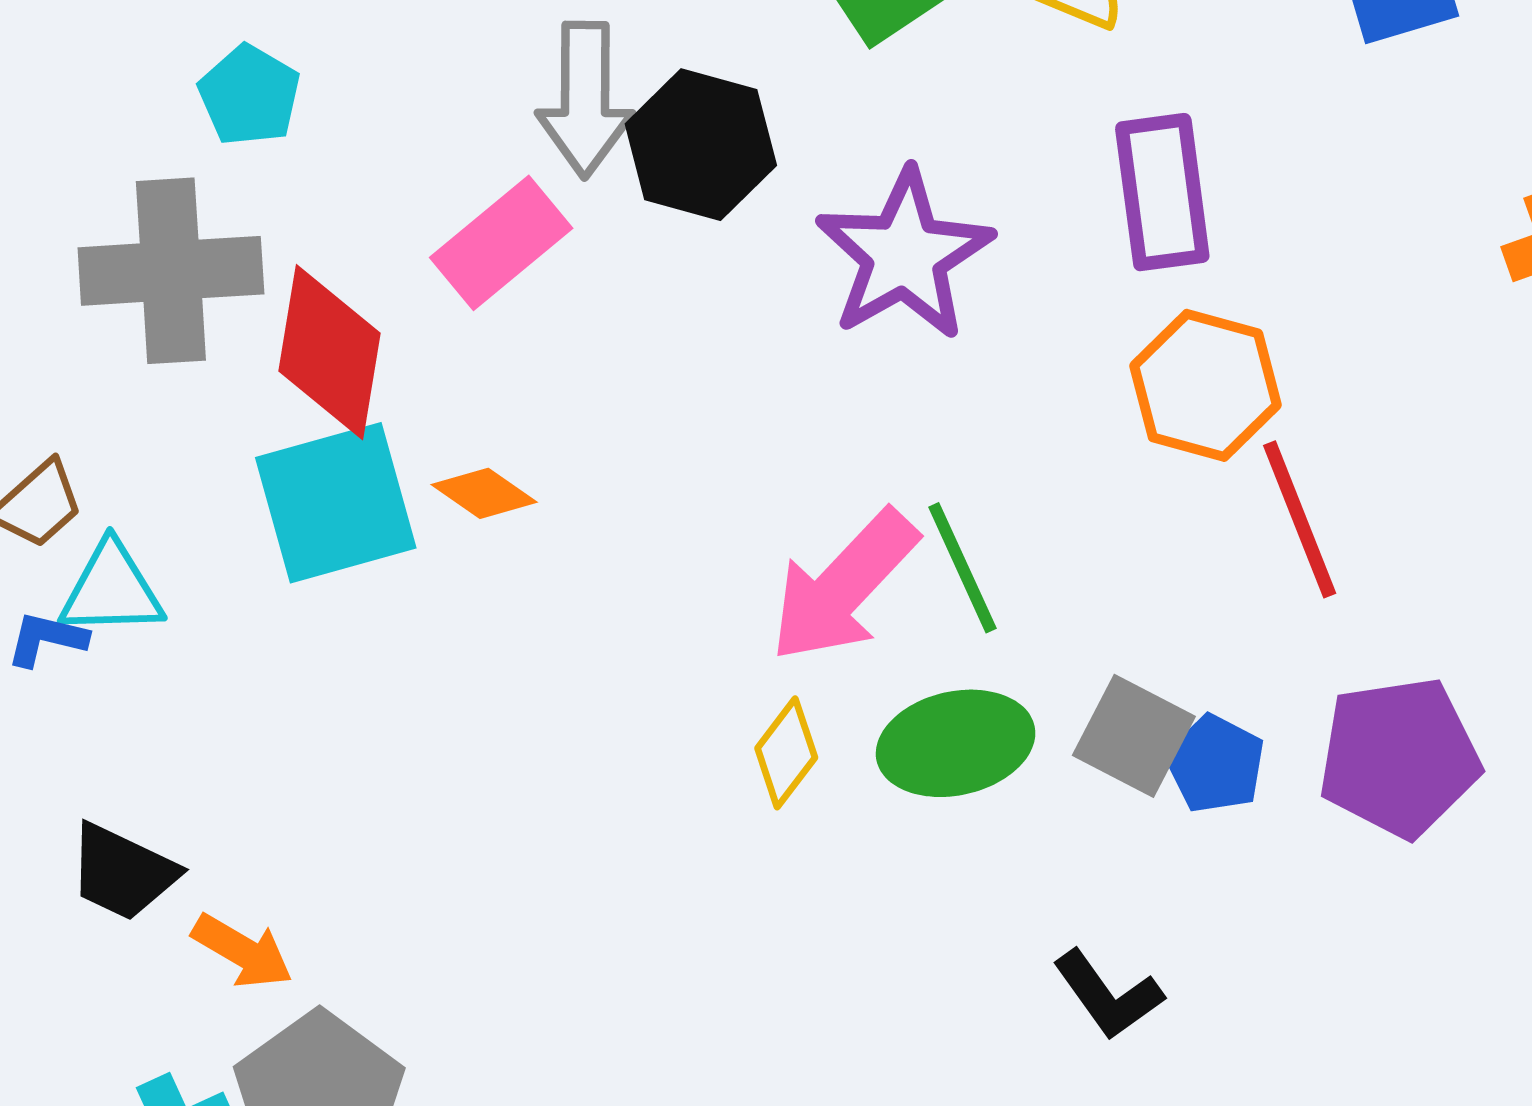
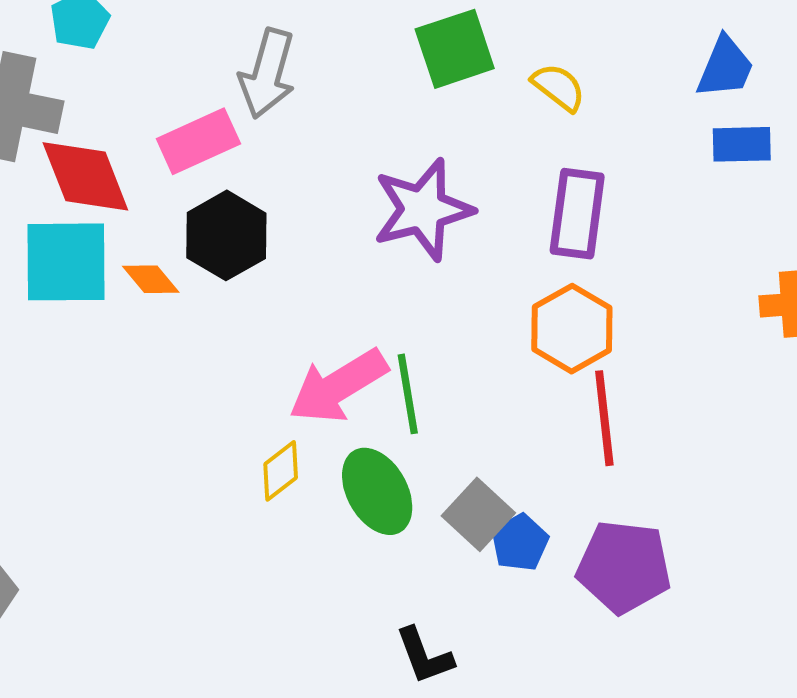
black hexagon: (701, 145) -> (226, 235), moved
red diamond: (329, 352) -> (85, 176), turned -46
green ellipse: (956, 743) -> (377, 491), turned 58

